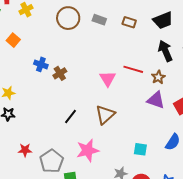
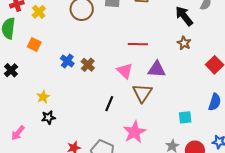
blue cross: (41, 64) -> (67, 61), turned 32
red line: (133, 69) -> (138, 44), moved
pink triangle: (108, 79) -> (125, 71), moved
purple triangle: (156, 100) -> (157, 69), moved

